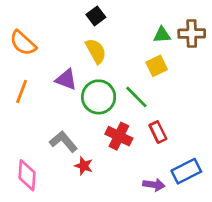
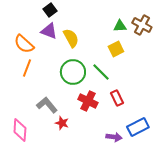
black square: (96, 16) -> (50, 10), moved
brown cross: (192, 34) -> (142, 25), turned 30
orange semicircle: (23, 43) -> (24, 44), moved
purple triangle: (66, 79) -> (49, 31), moved
orange line: (22, 92) -> (27, 68), moved

